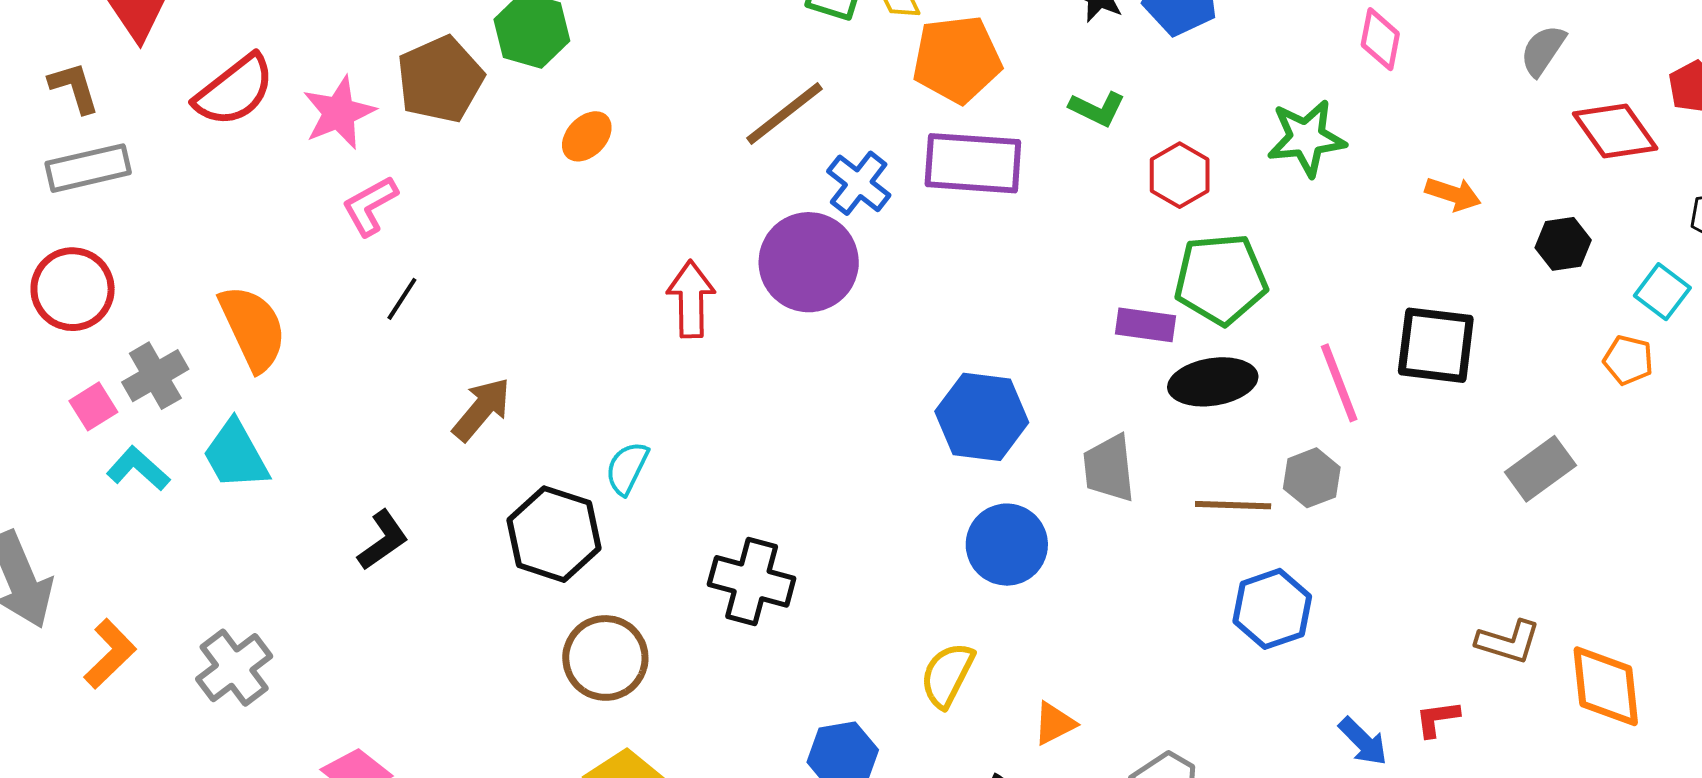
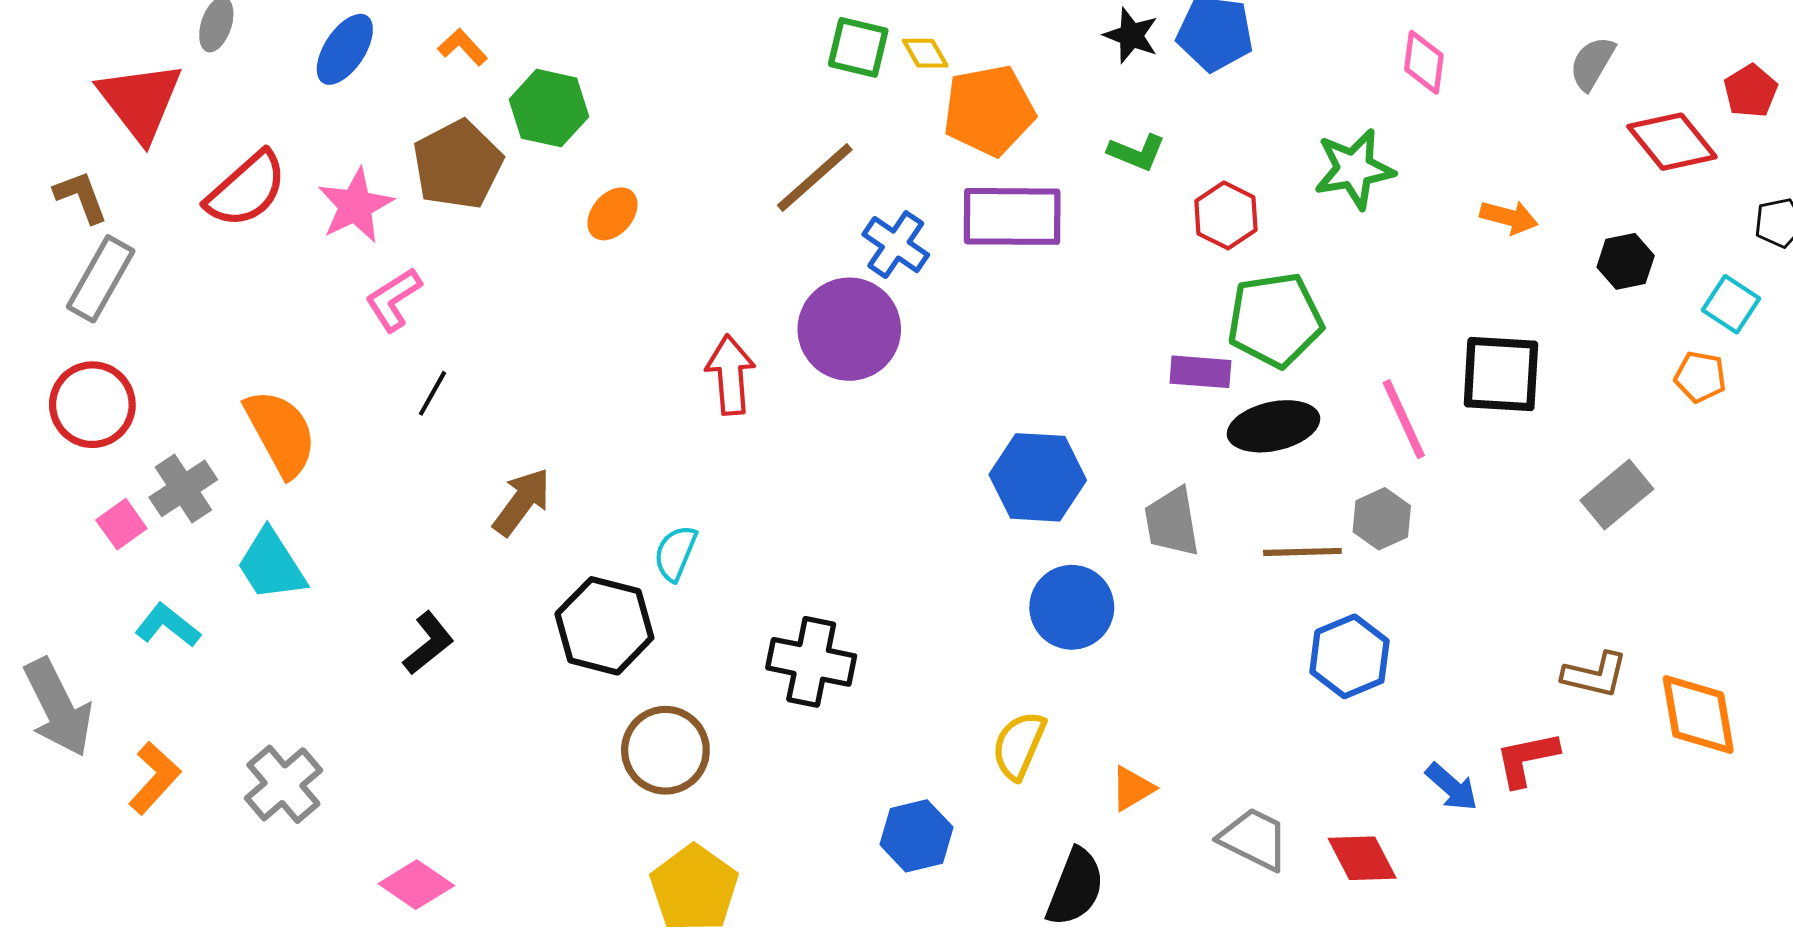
gray rectangle: (88, 168) -> (101, 279), turned -44
cyan L-shape: (138, 469) -> (168, 625), moved
red L-shape: (1437, 719) -> (1527, 759), size x1.4

